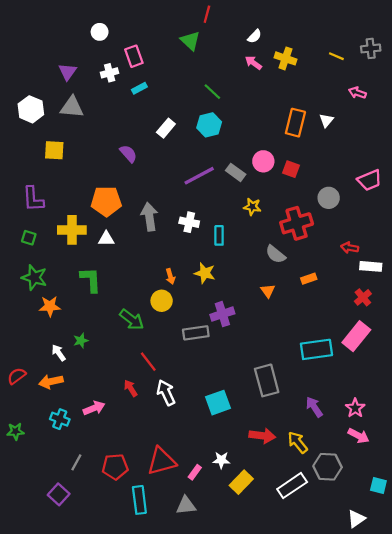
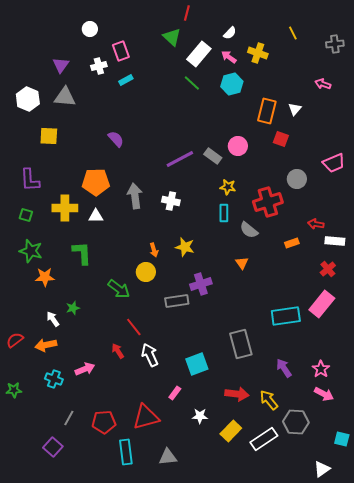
yellow line: (336, 56) -> (293, 33), moved, turned 40
cyan hexagon: (209, 125) -> (232, 84), moved
white rectangle: (166, 128) -> (199, 54), moved, size x1.4
red square: (291, 169) -> (281, 139), moved
cyan rectangle: (219, 235) -> (224, 213), moved
orange rectangle: (309, 279) -> (292, 243), moved
pink rectangle: (195, 472) -> (175, 393), moved
yellow rectangle: (241, 482) -> (231, 431), moved

